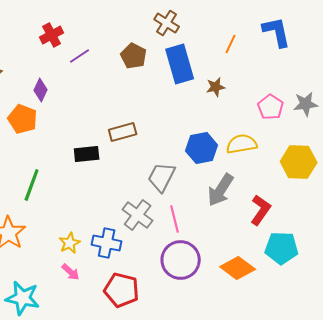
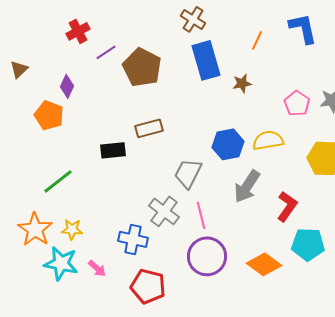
brown pentagon: (134, 56) -> (142, 67), moved, size x1.5
green line: (32, 185) -> (58, 181), turned 32
yellow star: (70, 243) -> (72, 229), moved, turned 30
cyan star: (23, 298) -> (61, 263), moved

